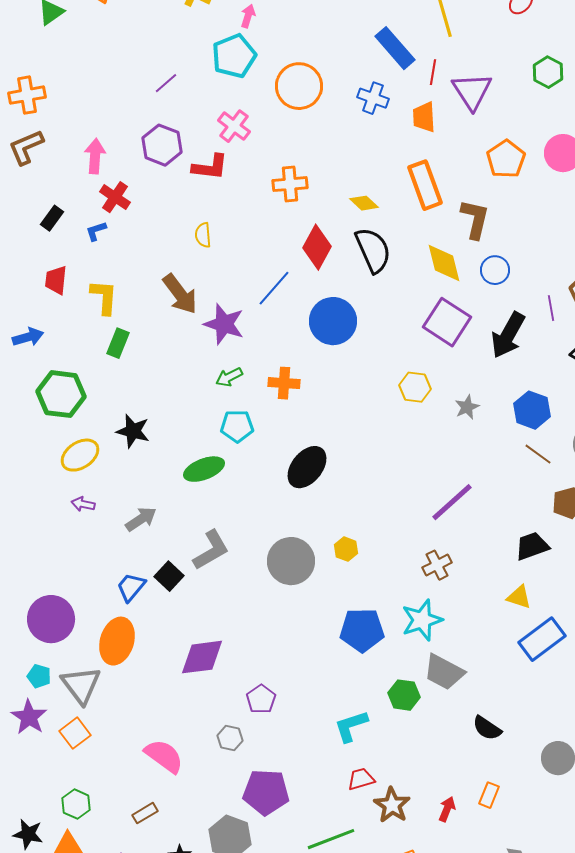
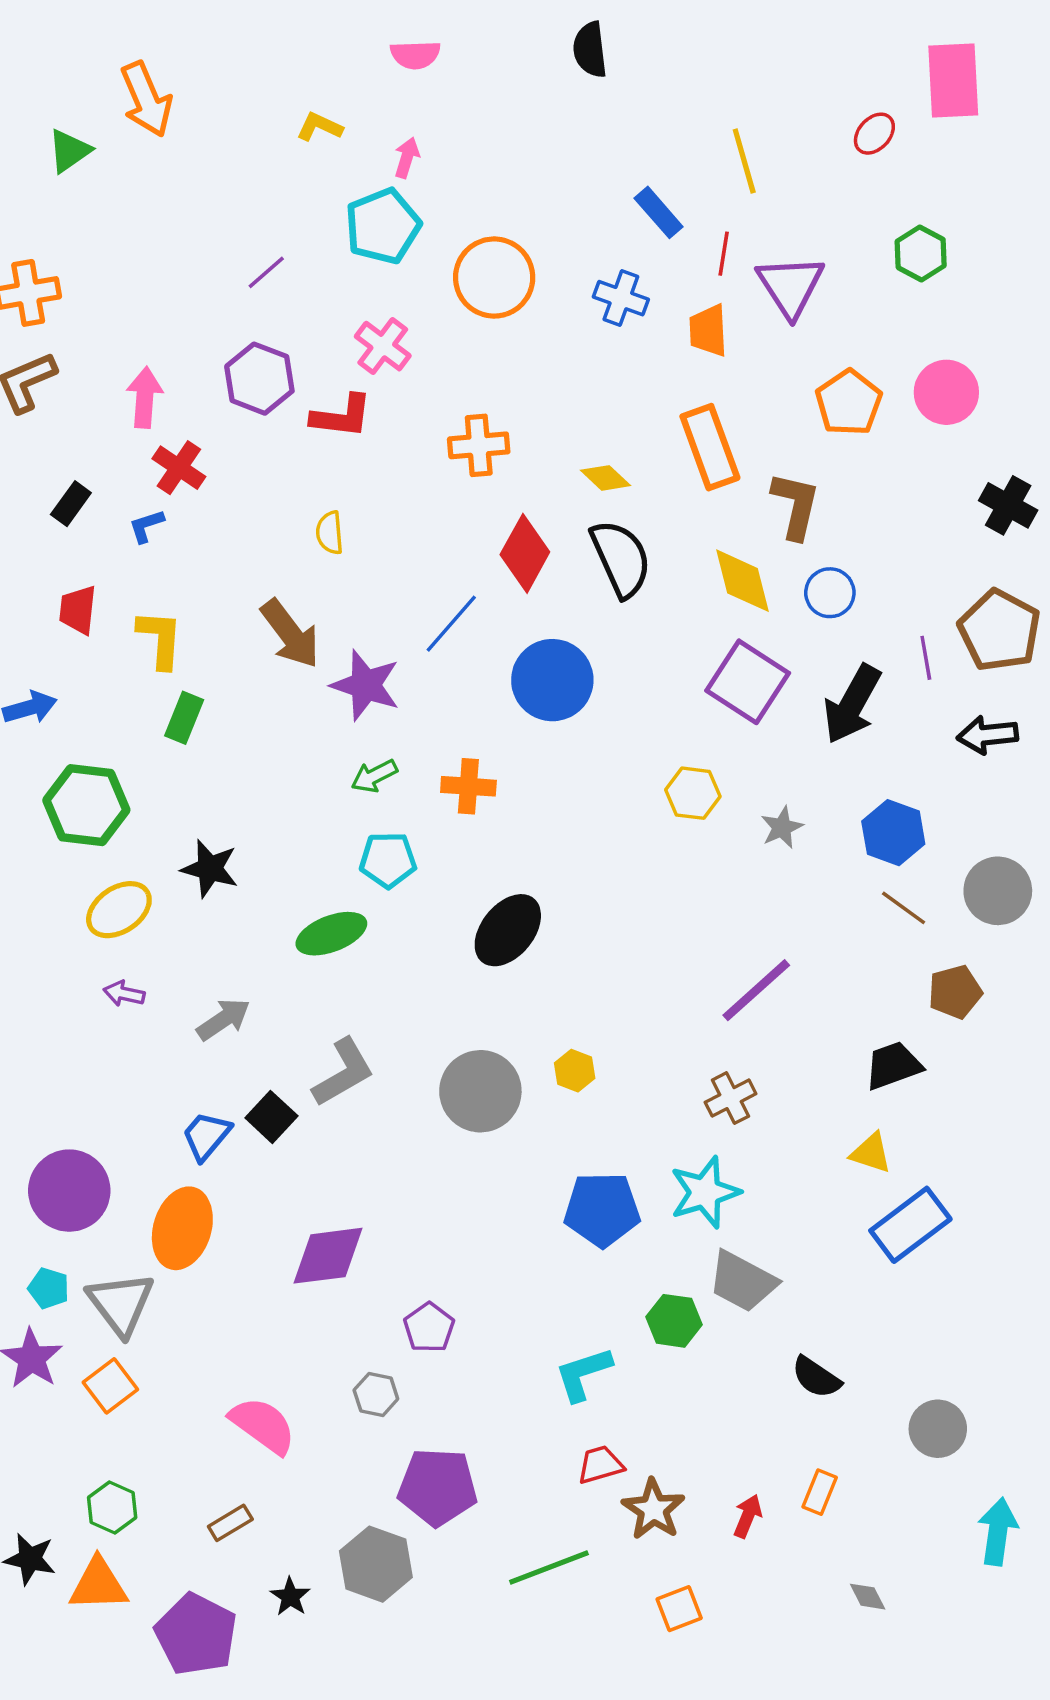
blue rectangle: (395, 48) -> (659, 212), size x0.7

